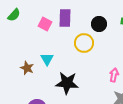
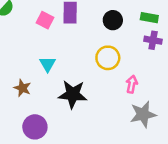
yellow circle: (84, 43) -> (108, 58), moved
brown star: (27, 68) -> (22, 88), moved

